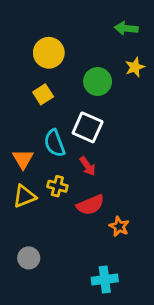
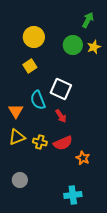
green arrow: (126, 28) -> (88, 20), turned 112
green circle: (98, 81) -> (73, 45), moved
yellow cross: (57, 186) -> (40, 142), moved

